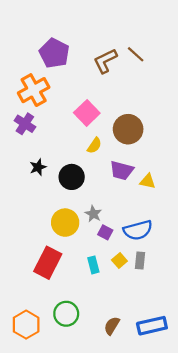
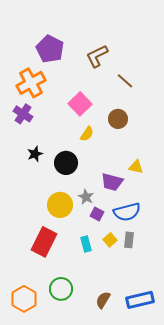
brown line: (136, 54) -> (125, 81), moved
brown circle: (128, 129) -> (118, 119), size x0.7
purple trapezoid: (122, 170) -> (112, 182), moved

